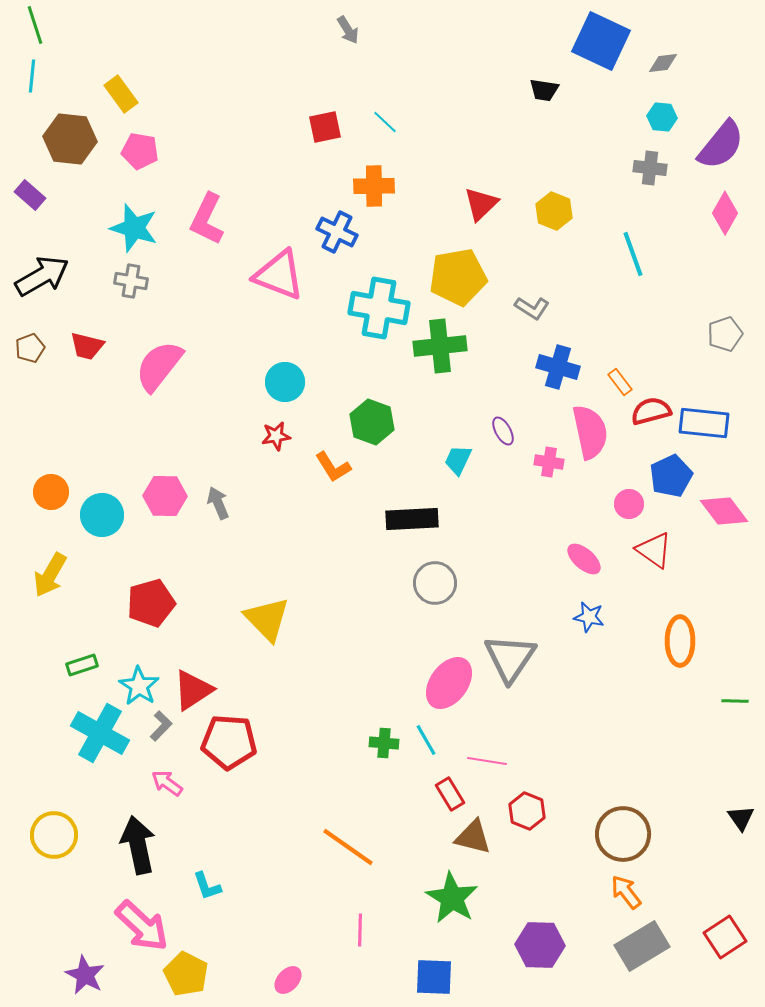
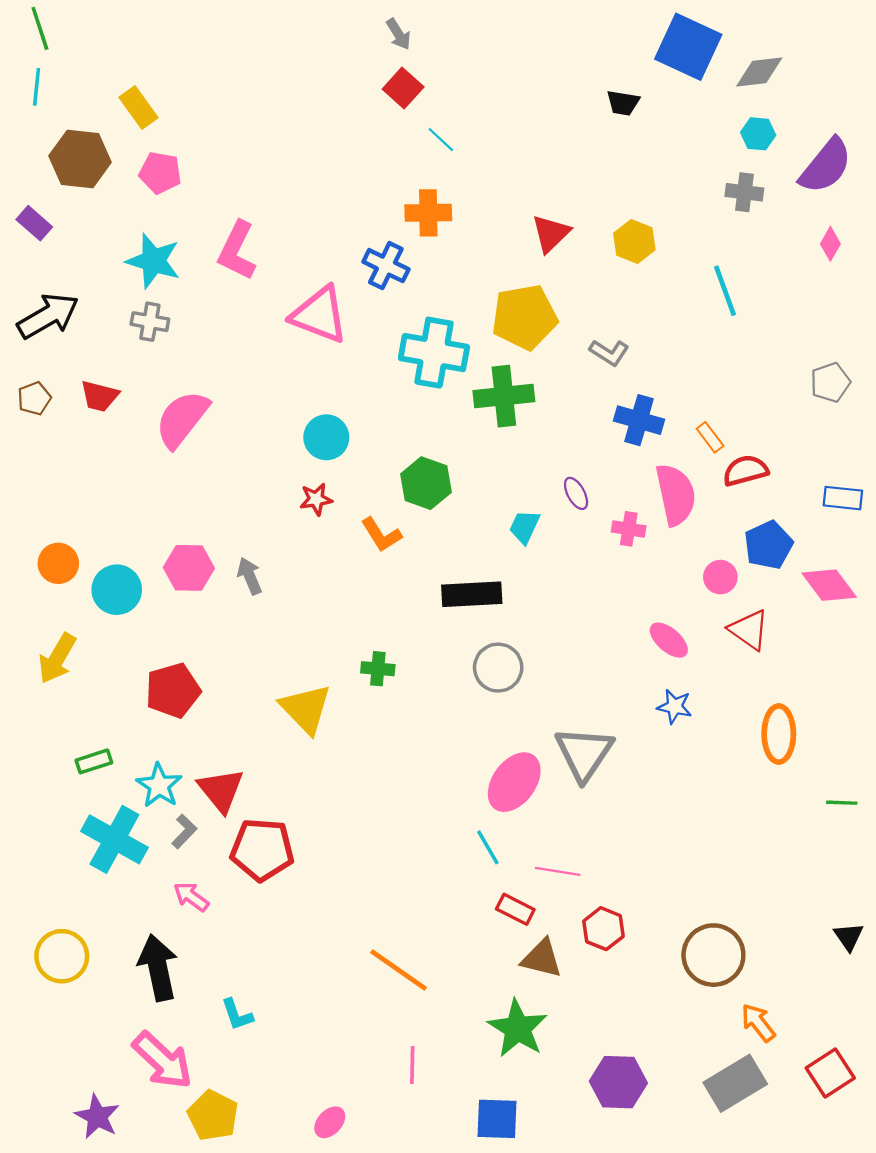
gray diamond: (663, 63) -> (759, 72), size x1.4
red square: (325, 127) -> (403, 88), moved, turned -36
pink diamond: (725, 213) -> (830, 244), size x0.7
blue rectangle: (704, 423) -> (843, 498), moved, size x0.7
red triangle: (193, 690) -> (221, 790), turned -36
green cross: (384, 743) -> (378, 669), moved
red rectangle: (450, 794) -> (515, 909), turned -32
orange arrow: (626, 892) -> (758, 1023), moved

